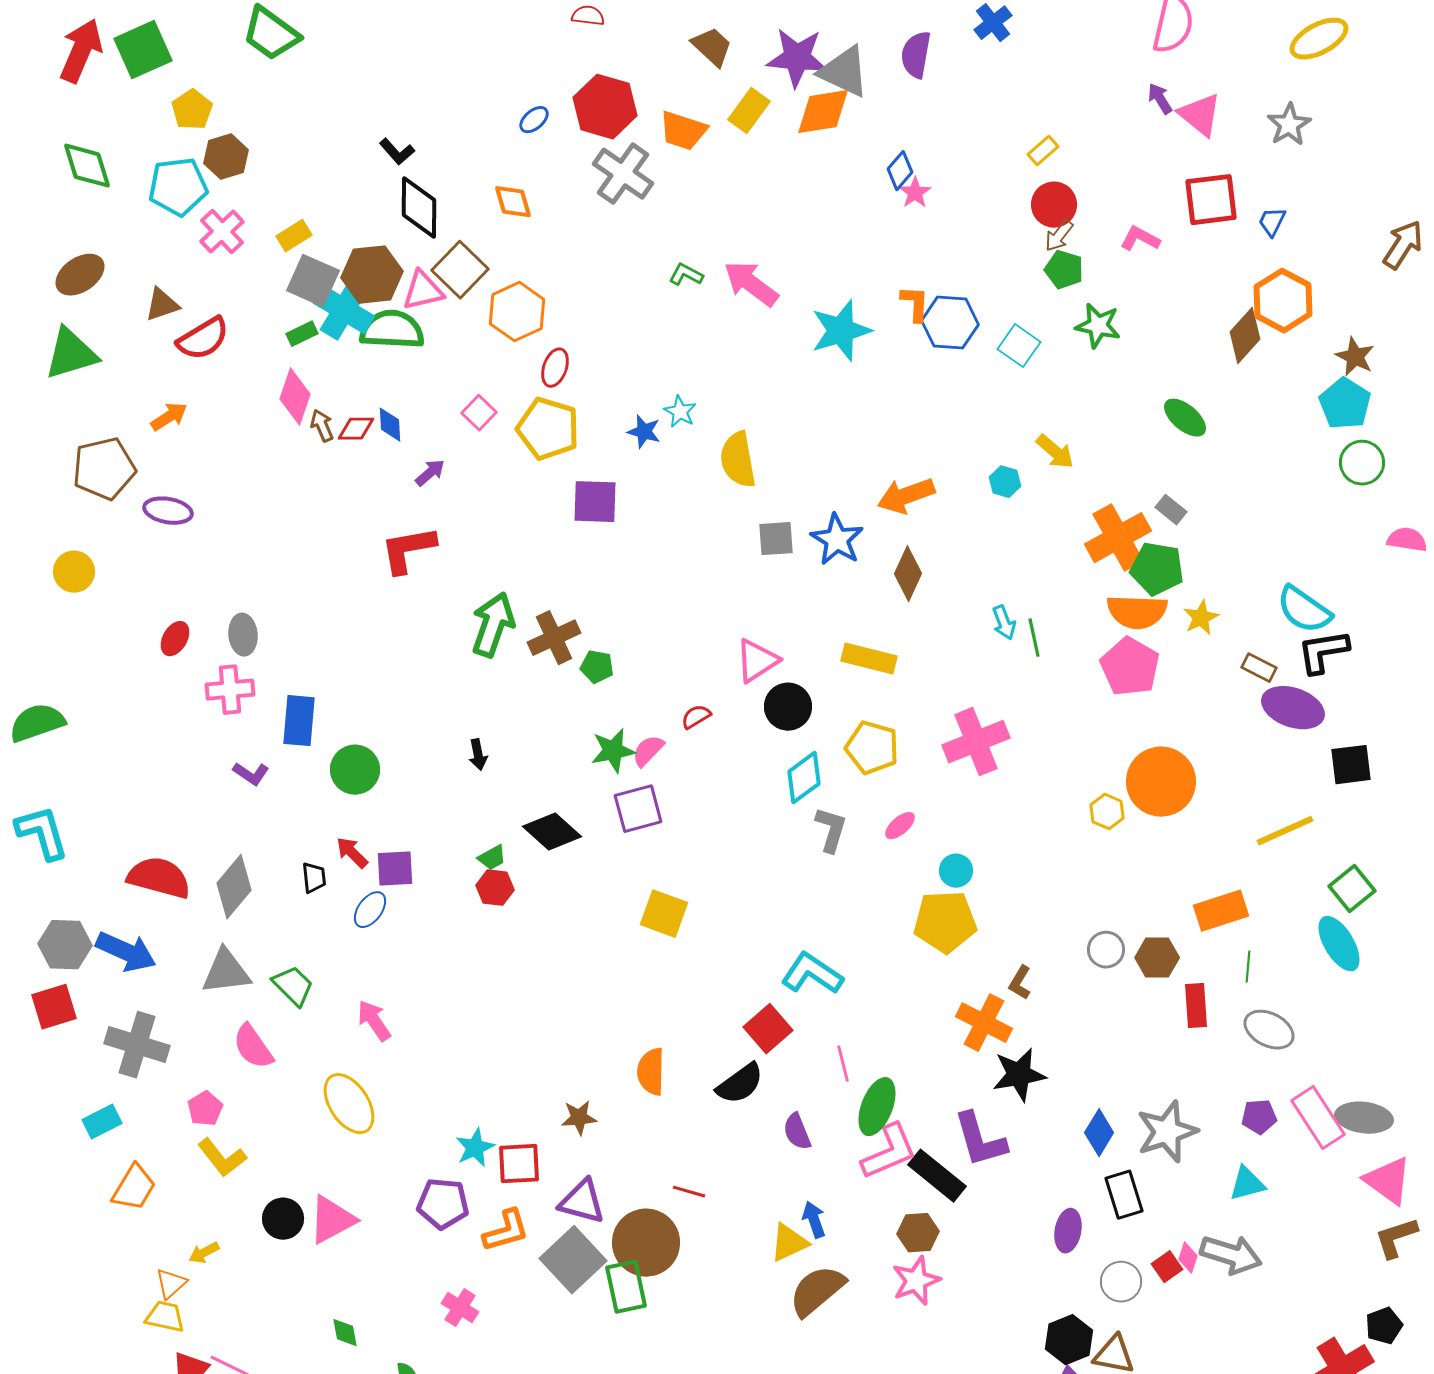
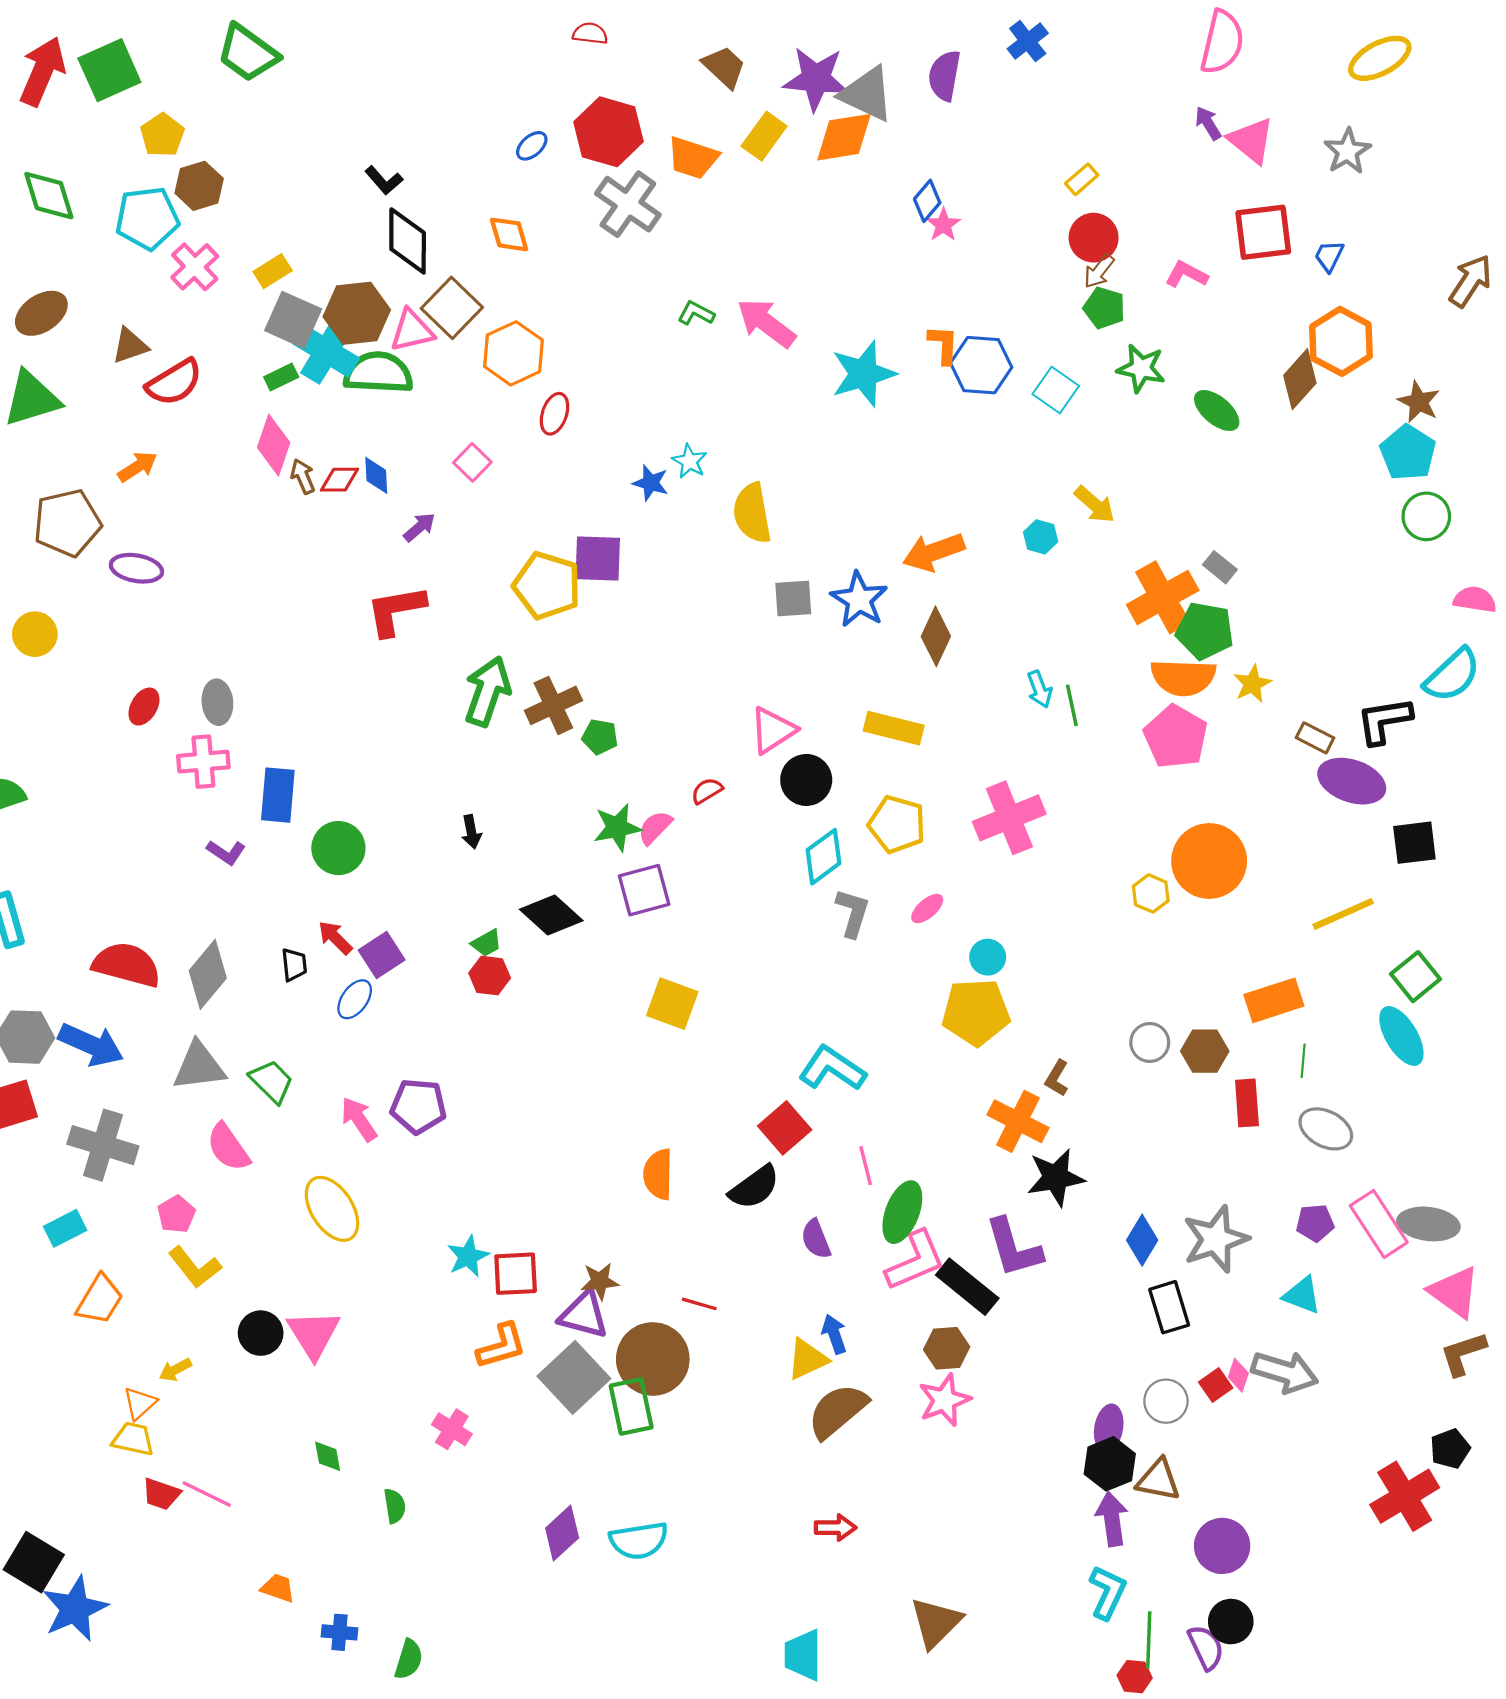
green ellipse: (1185, 418) -> (1217, 411), moved
yellow pentagon: (548, 429) -> (547, 586), moved
cyan semicircle: (1304, 610) -> (1452, 675), moved, turned -78
purple square: (395, 869) -> (382, 955), turned -30
brown star: (579, 1118) -> (600, 1281), moved
cyan triangle: (1247, 1184) -> (1302, 1295), turned 36
purple pentagon: (443, 1204) -> (418, 1106), moved
pink triangle: (332, 1220) -> (314, 1334), turned -34
purple ellipse: (1068, 1231) -> (1109, 1428), moved

